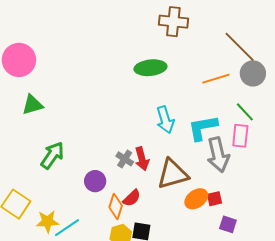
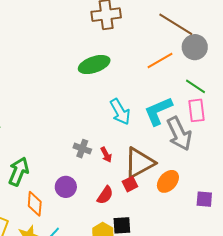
gray cross: (125, 159) -> (82, 149), moved
red arrow: (142, 159) -> (106, 155), size x0.7
red square: (214, 199) -> (130, 184), moved
orange diamond: (116, 206) -> (35, 204), moved

